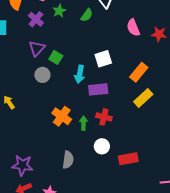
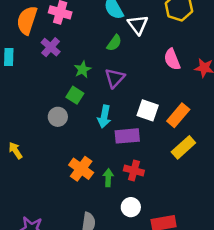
green star: (59, 11) -> (83, 69), moved
purple triangle: (37, 48) -> (115, 78), moved
white square: (103, 59) -> (148, 110), moved, turned 36

